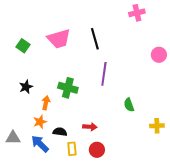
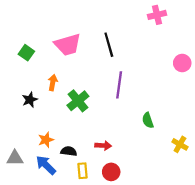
green cross: (68, 88) -> (78, 101), turned 36
orange arrow: (46, 103) -> (53, 83), moved
yellow cross: (157, 126) -> (180, 144), turned 32

